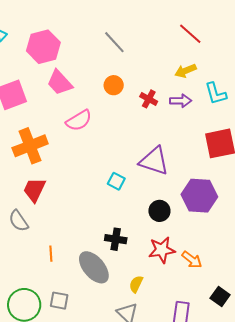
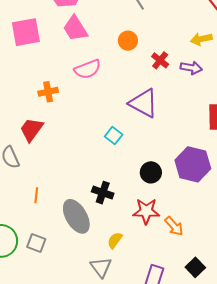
orange cross: (30, 146) -> (48, 92), moved, size x0.6
purple triangle: (154, 161) -> (144, 103), moved

